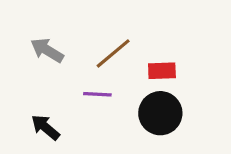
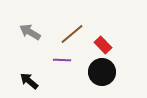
red rectangle: (162, 71) -> (103, 45), turned 48

